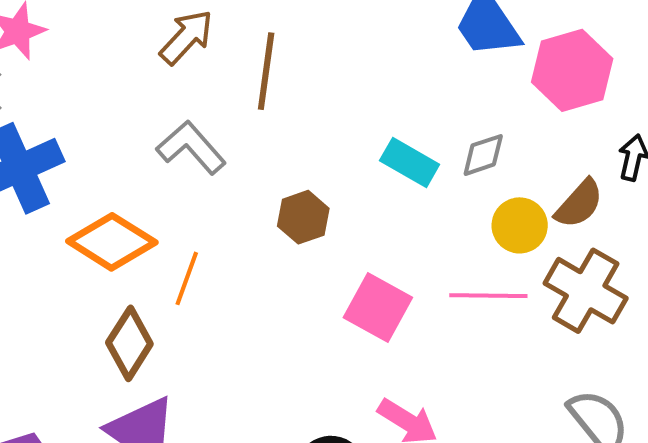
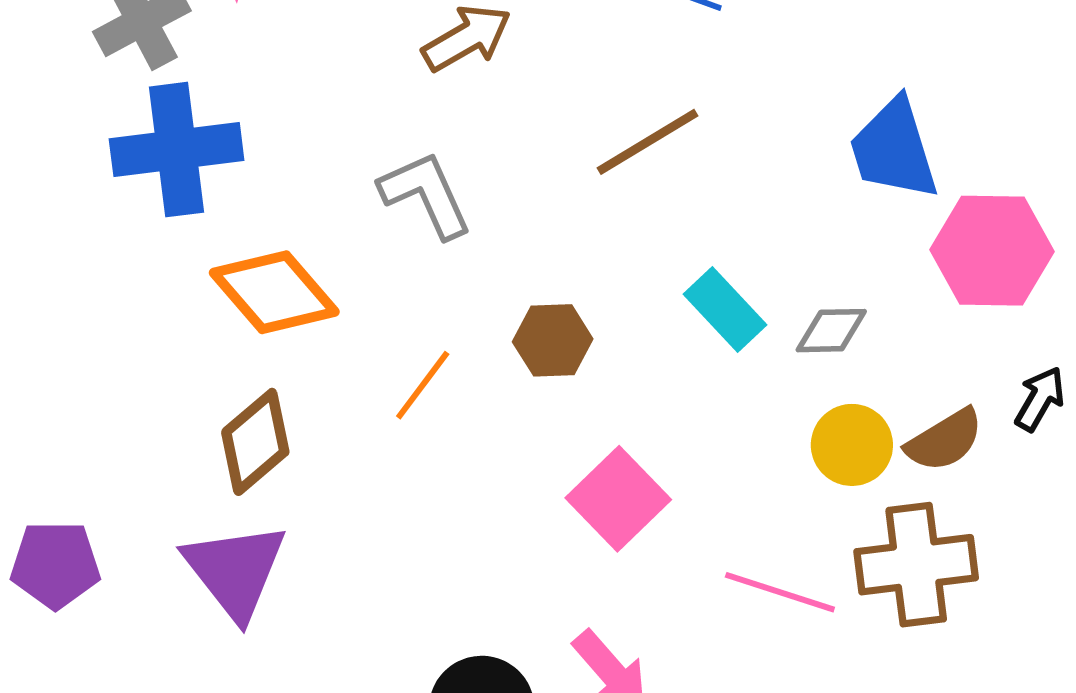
brown line: (266, 71) -> (647, 142), moved, turned 34
orange line: (187, 278) -> (423, 385), moved
brown cross: (586, 291) -> (916, 565), turned 36
pink line: (488, 296) -> (780, 592), moved

